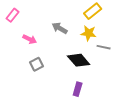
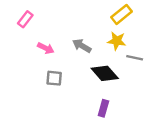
gray arrow: (60, 28) -> (82, 46), moved
gray square: (37, 64) -> (54, 78), turned 32

